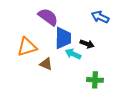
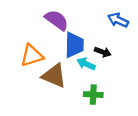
brown triangle: (46, 64) -> (54, 76), size x1.6
green cross: (95, 80) -> (93, 95), moved

